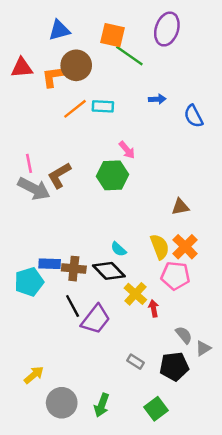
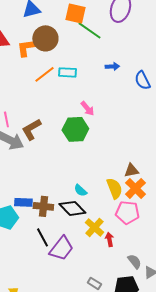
brown triangle: (180, 207) -> (131, 170), moved

